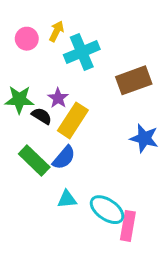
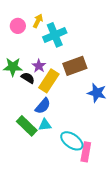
brown rectangle: (134, 80) -> (75, 66), moved
green rectangle: (34, 161) -> (27, 126), moved
cyan triangle: (67, 199) -> (45, 125), moved

